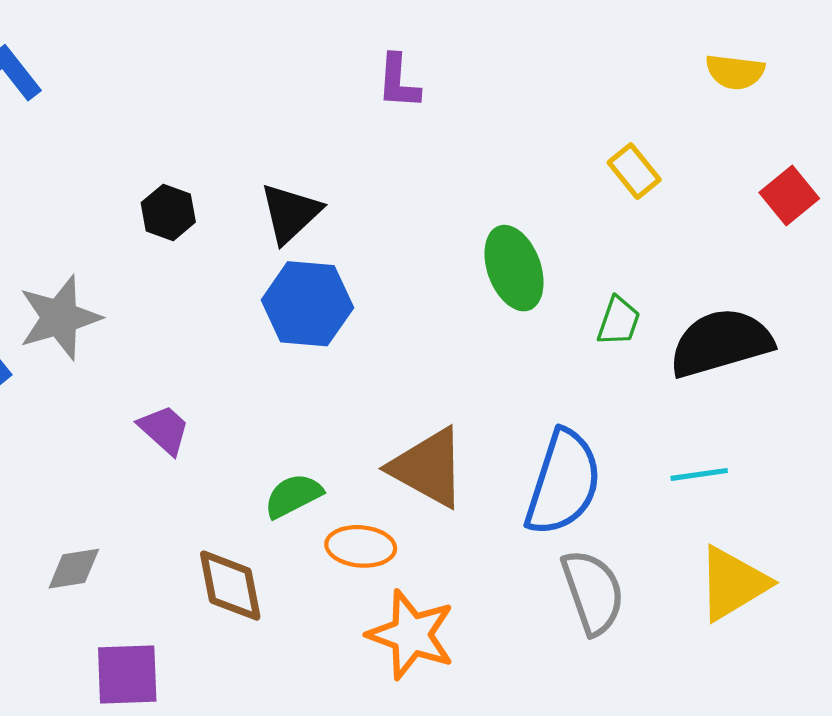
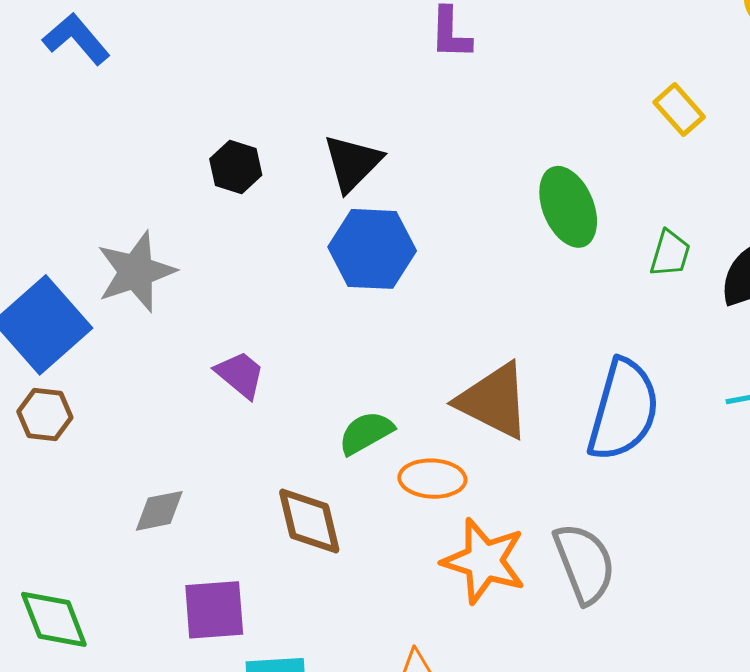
gray semicircle: (593, 592) -> (584, 563), moved

